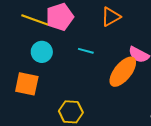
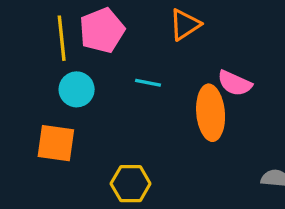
yellow line: (35, 20) -> (62, 38), turned 68
orange ellipse: (123, 72) -> (211, 113), turned -40

